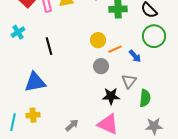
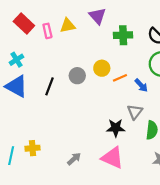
black line: (49, 46) -> (50, 86), moved, turned 36
gray circle: (101, 66) -> (77, 76), moved
blue triangle: (35, 82) -> (17, 86), moved, turned 40

